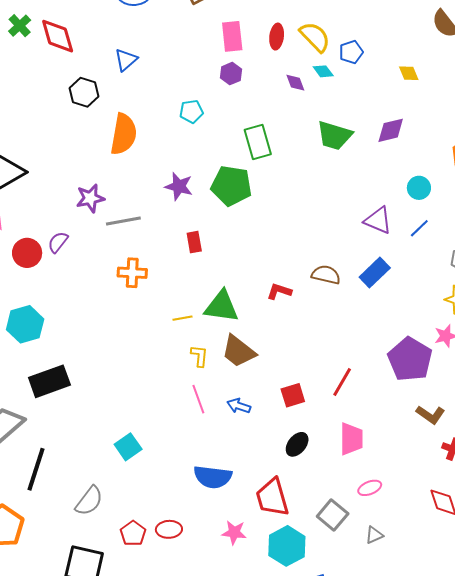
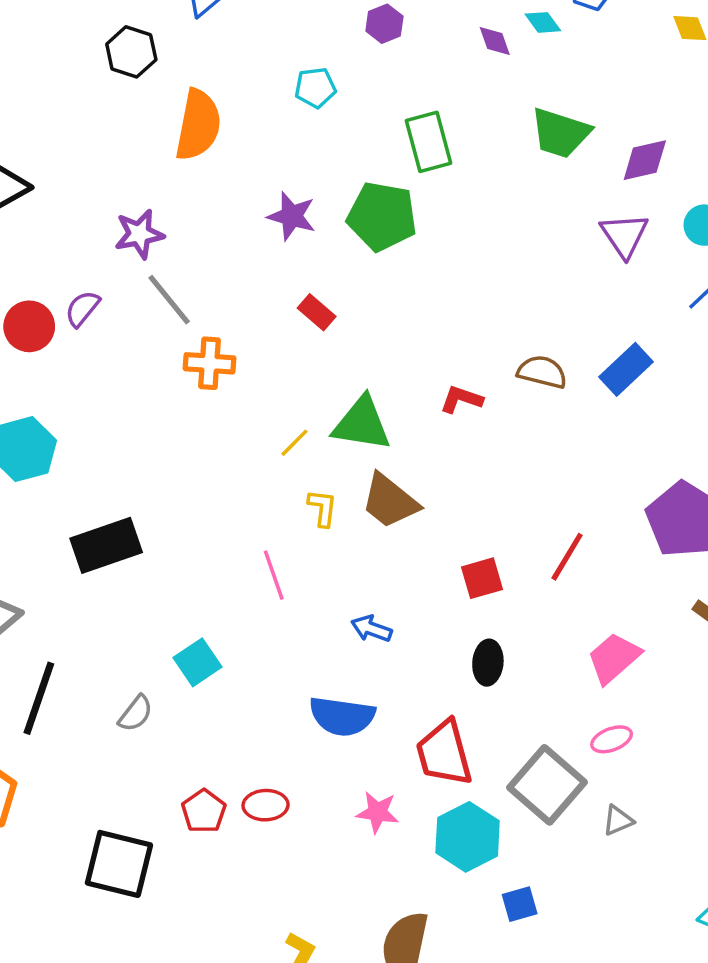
purple diamond: (391, 130) -> (645, 160), moved
purple triangle: (378, 220) -> (624, 235), moved, turned 32
gray line: (123, 221) -> (169, 300), moved, turned 60
red rectangle: (194, 242) -> (317, 312), turned -40
yellow line: (182, 318) -> (294, 443), turned -36
black rectangle: (49, 381) -> (106, 545), moved
pink line: (198, 399) -> (274, 575), moved
blue arrow: (239, 406) -> (371, 629), moved
pink trapezoid: (351, 439) -> (614, 658), moved, turned -132
black ellipse: (297, 444) -> (488, 663), turned -35
gray semicircle: (89, 501) -> (136, 713), moved, size x0.7
gray square: (333, 515) -> (547, 785), size x1.4

